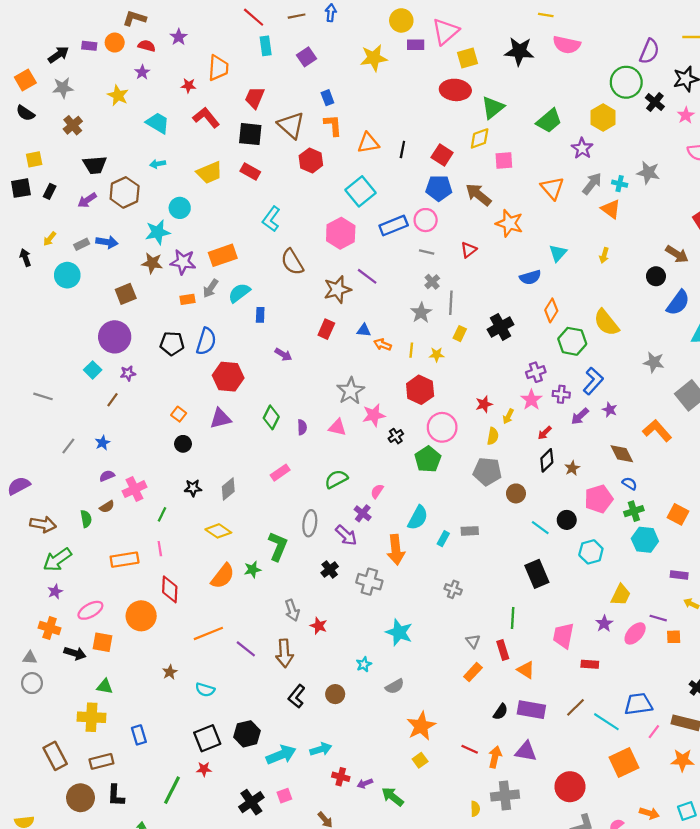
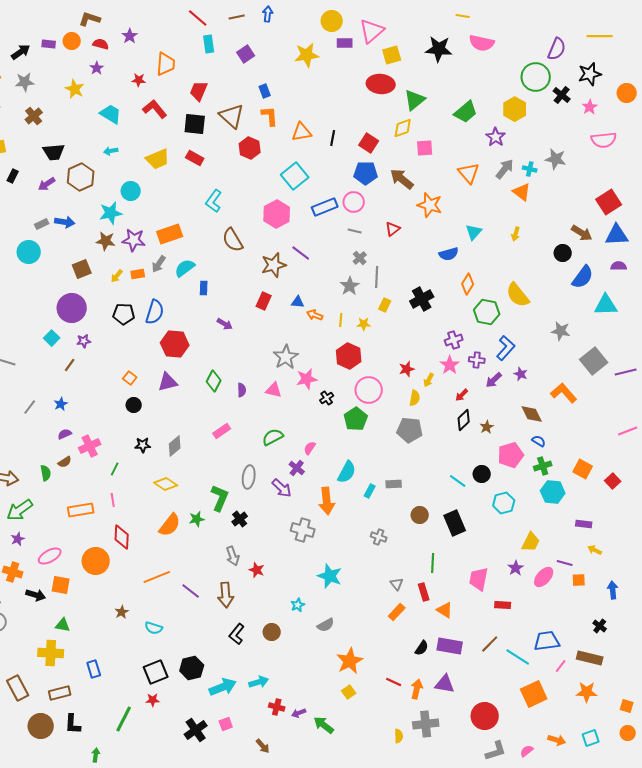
yellow arrow: (50, 239) -> (117, 276), moved
brown circle: (516, 493) -> (420, 515), moved
black cross: (330, 570) -> (240, 519), moved

